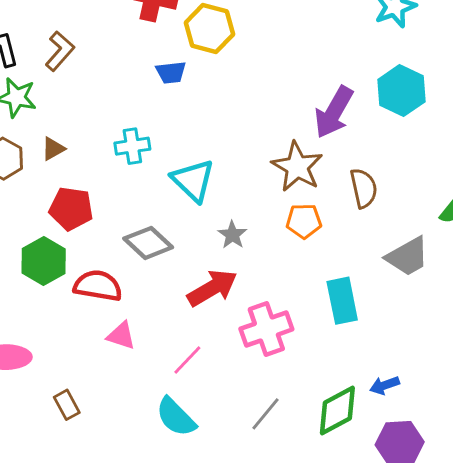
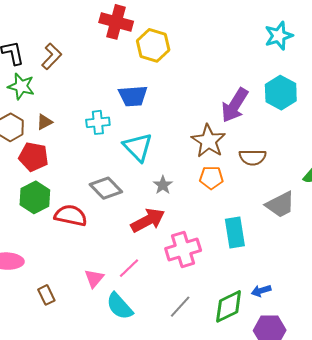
blue trapezoid: (171, 72) -> (133, 96), moved, size x1.4
brown semicircle: (364, 188) -> (253, 157), turned 100
red pentagon: (71, 209) -> (34, 157), moved
pink triangle: (121, 336) -> (94, 278), moved, turned 50

